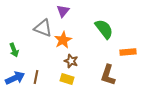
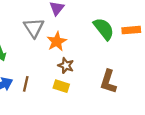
gray triangle: (43, 28) -> (34, 28), turned 36
orange rectangle: (128, 52) -> (131, 30), moved

